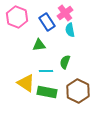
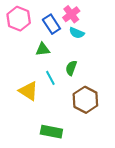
cyan semicircle: (70, 30) -> (77, 33), turned -56
cyan line: (46, 71) -> (50, 78), turned 64
green rectangle: (47, 92) -> (51, 132), moved

